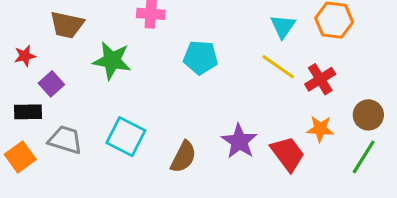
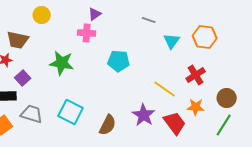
brown trapezoid: (67, 25) -> (18, 40), moved
yellow line: (278, 67) -> (165, 89), moved

